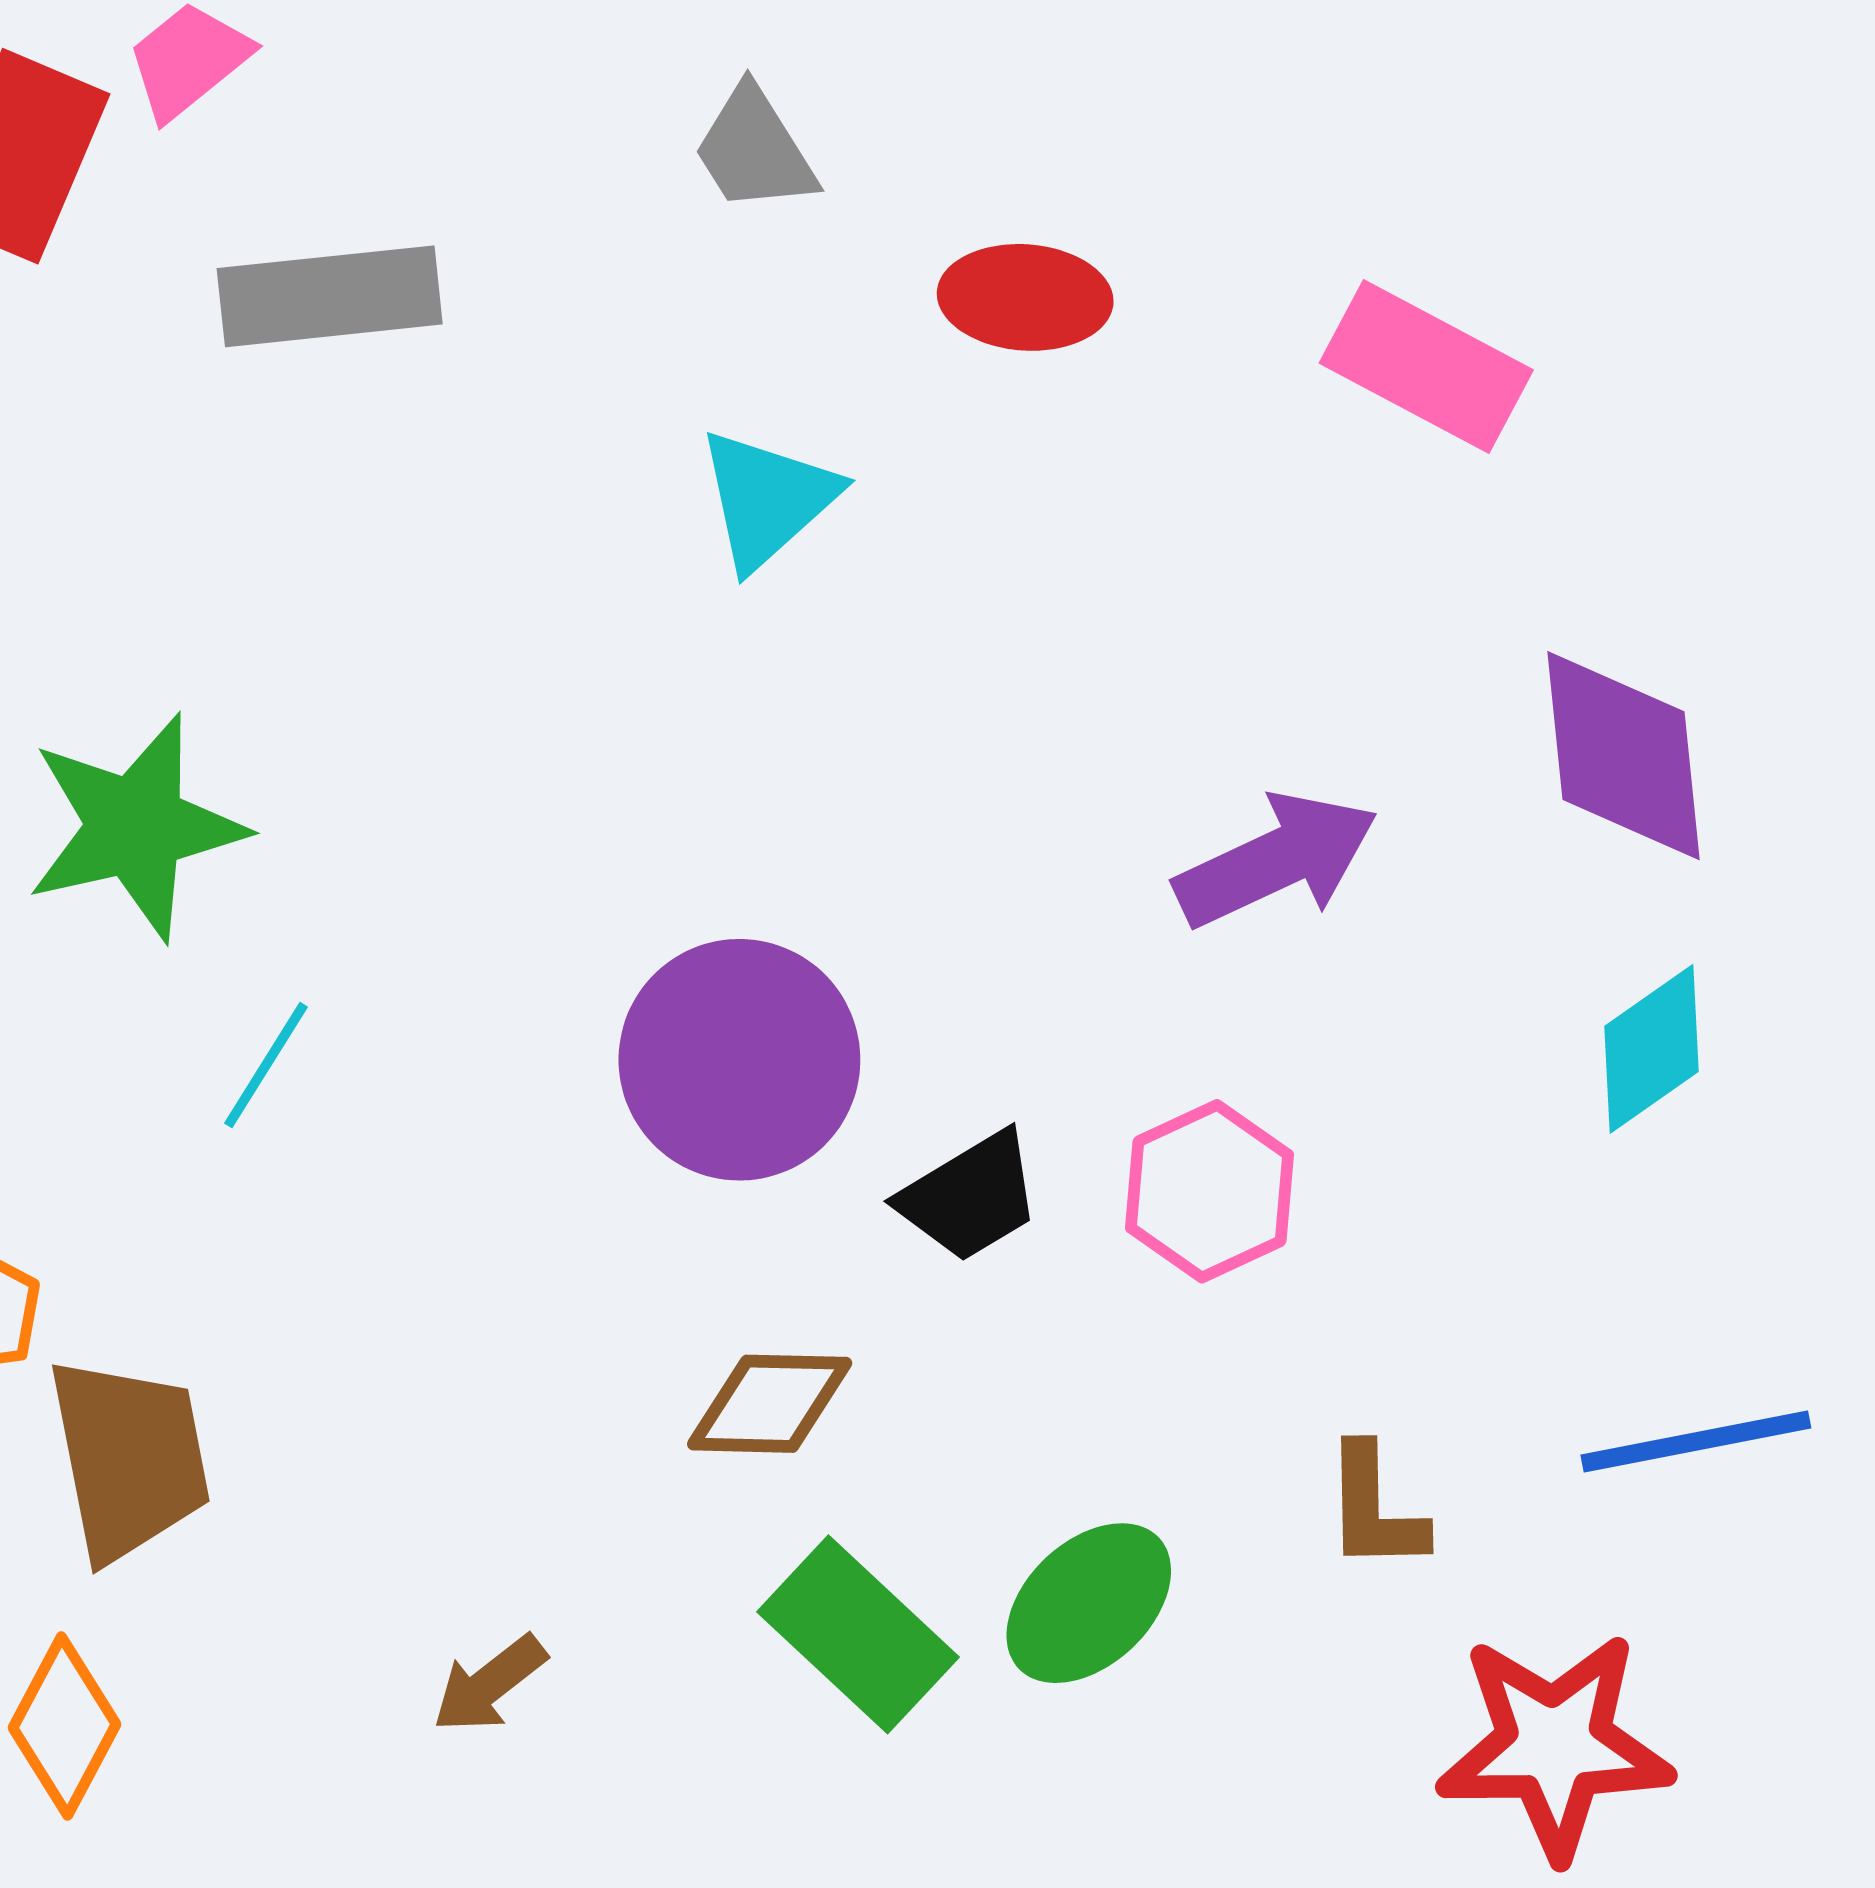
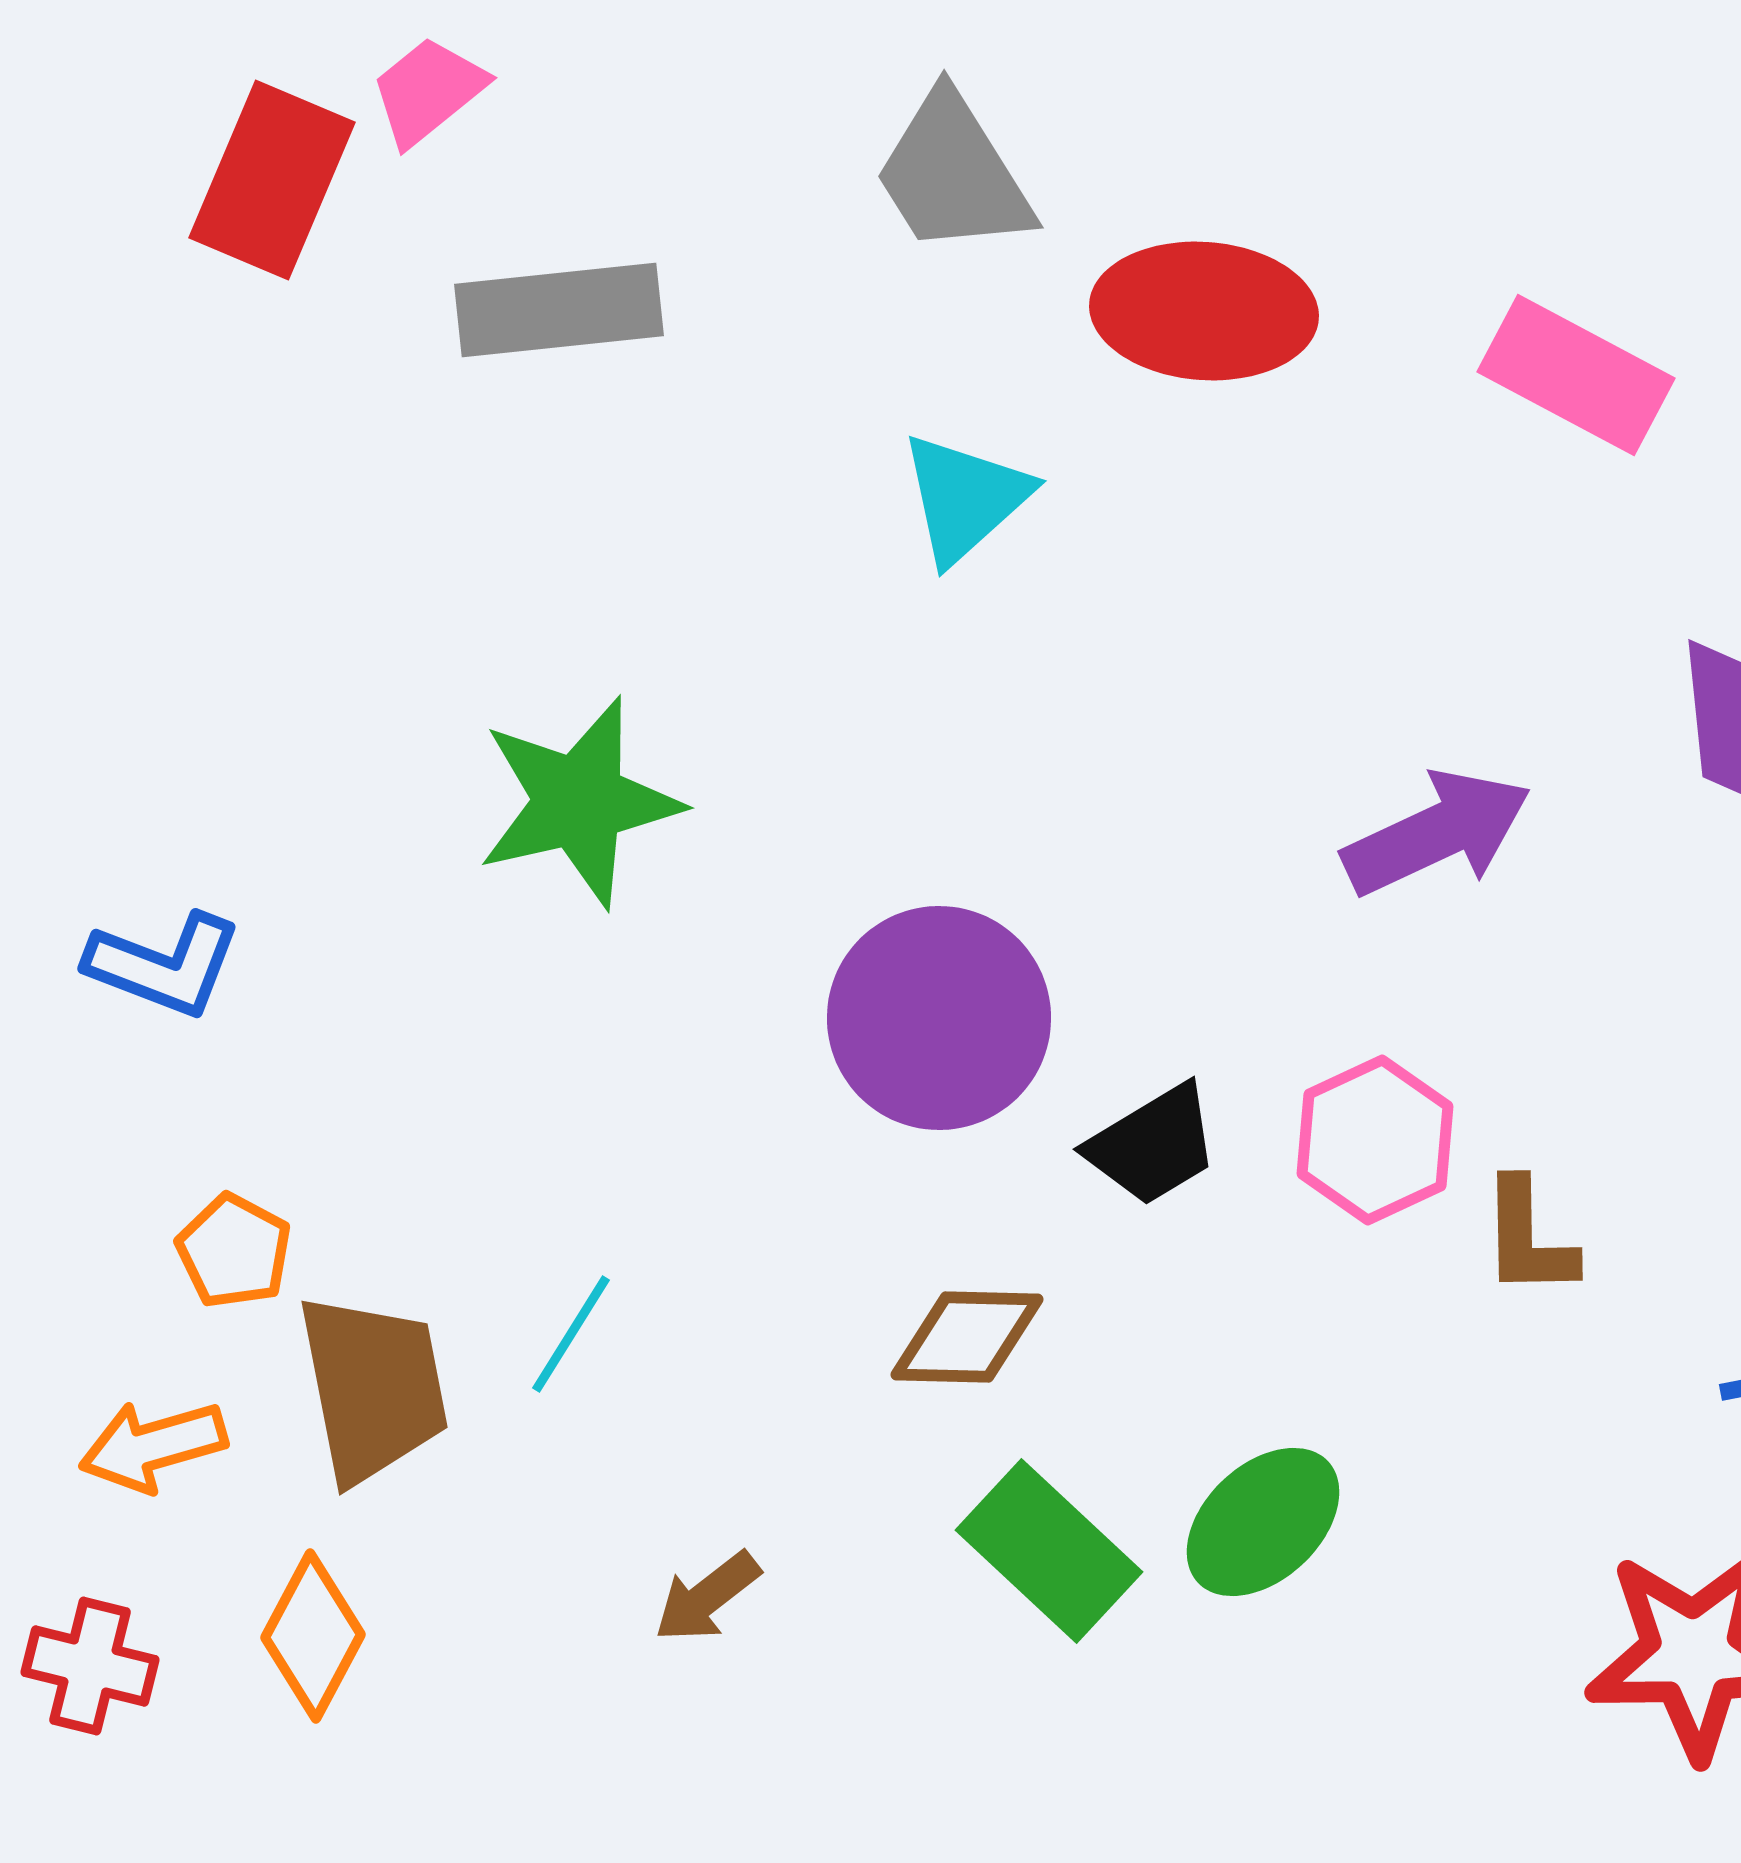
gray trapezoid: (755, 150) -> (953, 174), size x1.4
red ellipse: (1025, 297) -> (1204, 311), size x1.4
green star: (136, 827) -> (579, 802), moved
cyan line: (266, 1065) -> (571, 1334), moved
brown L-shape: (1374, 1508) -> (1528, 1238), moved

